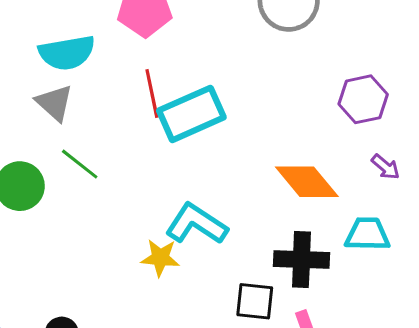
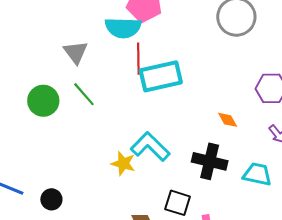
cyan semicircle: (67, 53) -> (123, 28), moved
orange diamond: (307, 182) -> (228, 120), moved, size x0.5
black cross: (301, 259) -> (210, 161), moved

